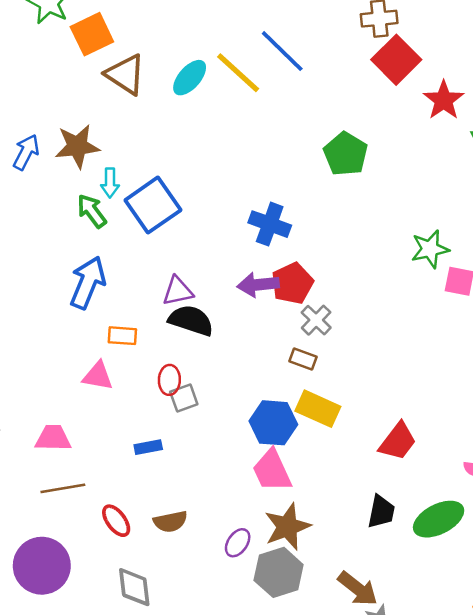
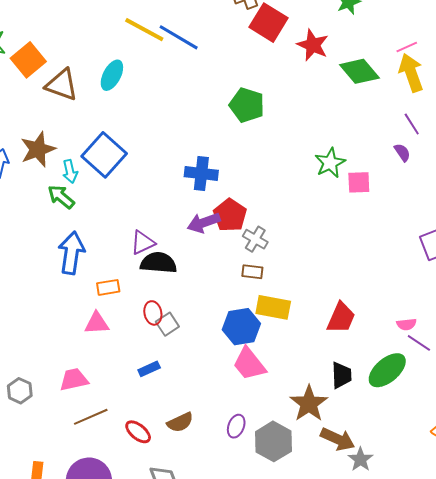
yellow line: (238, 73) -> (144, 30), moved
blue square: (153, 205) -> (104, 155), moved
brown star: (287, 527) -> (309, 404), moved

